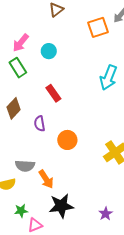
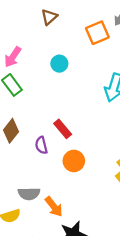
cyan circle: (49, 51) -> (59, 64), moved
red rectangle: (53, 93) -> (63, 129), moved

